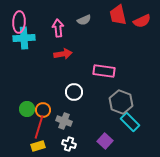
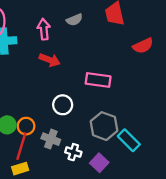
red semicircle: (142, 21) -> (143, 46), moved
red arrow: (63, 54) -> (50, 60), turned 30
gray hexagon: (121, 102) -> (104, 126), moved
white cross: (69, 144) -> (73, 152), moved

